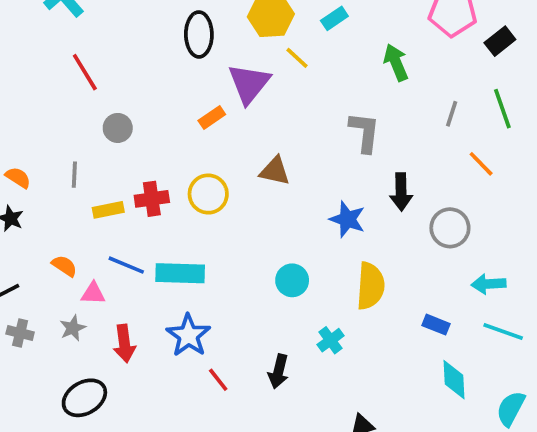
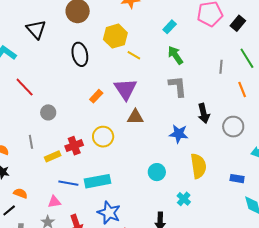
cyan rectangle: (334, 18) -> (170, 27), moved
green arrow: (396, 62) -> (175, 55), moved
purple triangle: (249, 84) -> (125, 89), moved
orange line: (481, 164) -> (242, 89), turned 35
orange semicircle: (64, 266) -> (20, 193), moved

